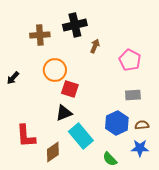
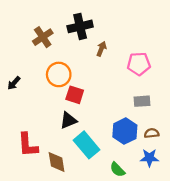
brown cross: (40, 35) -> (43, 37), turned -30
pink pentagon: (130, 60) -> (139, 64), turned -30
brown diamond: (53, 152) -> (57, 162), turned -65

